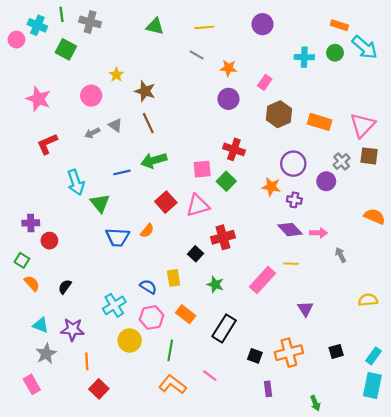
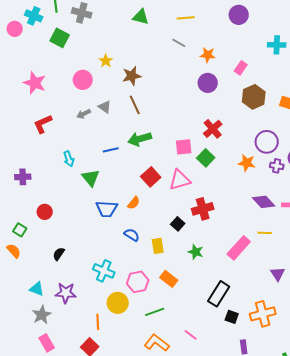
brown star: (145, 91) -> (132, 76), turned -30
red cross: (234, 149) -> (213, 129), turned 30
cyan arrow: (76, 182) -> (69, 159), size x0.7
purple cross: (294, 200) -> (277, 166), moved
purple cross: (31, 223) -> (23, 177), moved
orange semicircle: (32, 283) -> (14, 251), moved
blue semicircle: (148, 287) -> (132, 235), moved
cyan cross: (114, 305) -> (104, 271), turned -35
black rectangle: (224, 328) -> (219, 294), moved
green line: (170, 350) -> (155, 312), turned 60
orange line: (87, 361) -> (98, 322), moved
pink rectangle: (32, 384) -> (47, 343), moved

